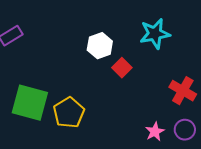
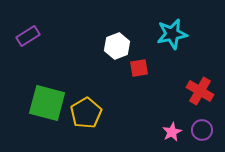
red square: (122, 68) -> (139, 68), turned 36

